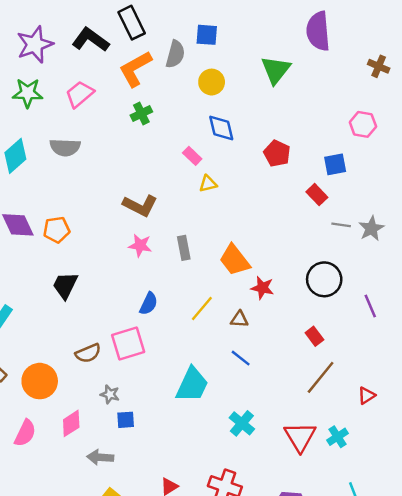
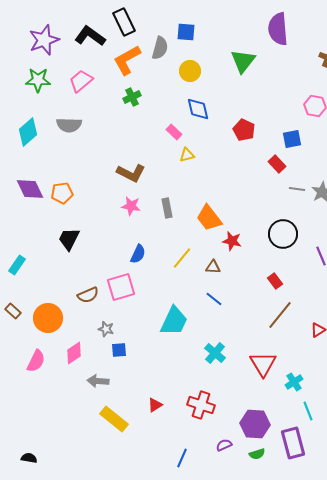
cyan cross: (337, 437) -> (294, 382), moved

